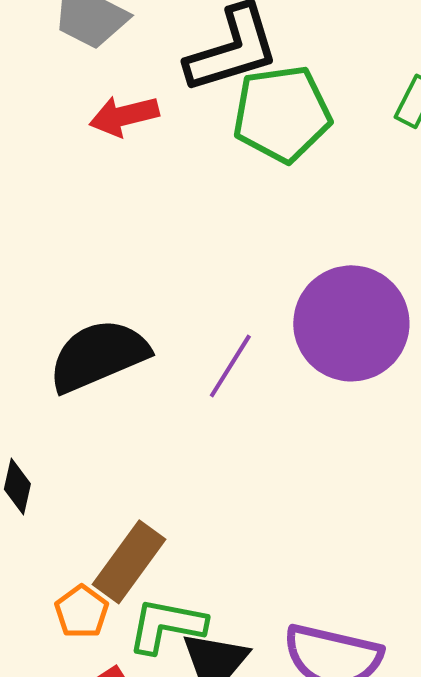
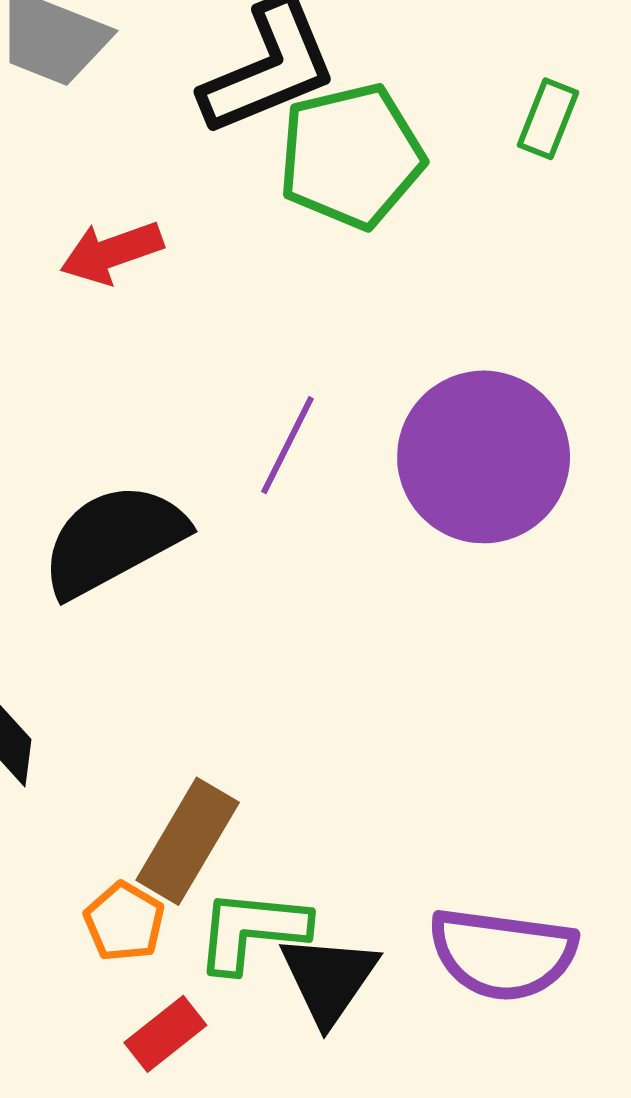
red arrow: (124, 116) -> (112, 252), moved
purple line: (230, 366) -> (287, 445), moved

